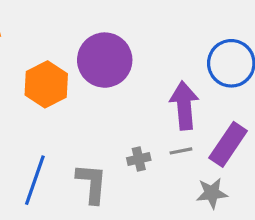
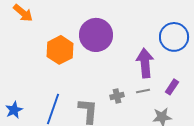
purple rectangle: (228, 144) -> (172, 87), size x0.6

